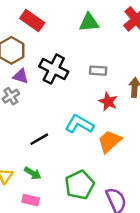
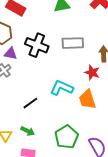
gray rectangle: (98, 71) -> (73, 43), size x1.5
red star: (108, 102) -> (92, 73), moved
orange trapezoid: (110, 141) -> (87, 99), turned -60

